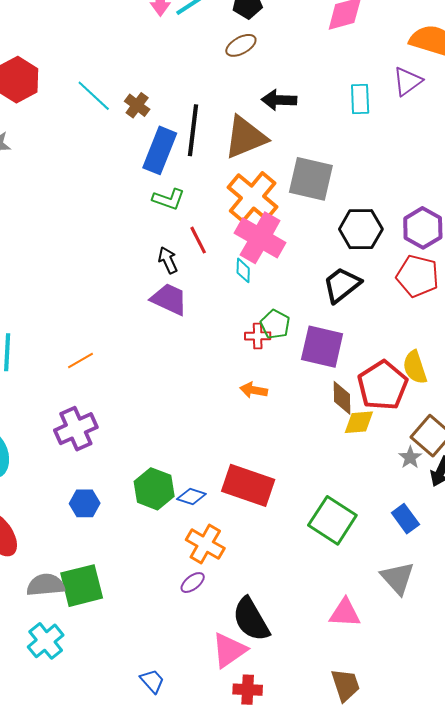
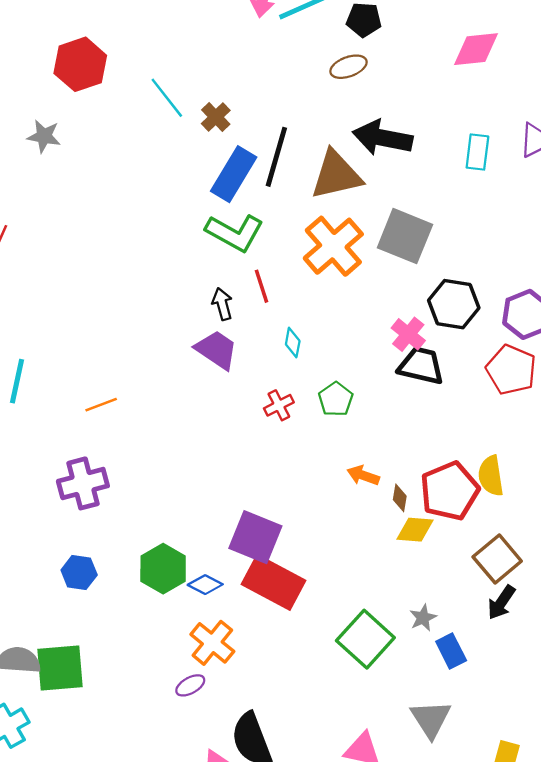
black arrow: (279, 100) -> (383, 138), size x1.4
green L-shape: (169, 199) -> (235, 233), size x1.5
pink cross: (260, 238) -> (408, 334), moved, size x0.6
cyan diamond: (243, 270) -> (293, 343), moved
black trapezoid: (342, 285) -> (421, 366), turned 42
red cross: (258, 336) -> (279, 405), moved, turned -35
purple square: (322, 347) -> (255, 537), moved
orange arrow: (254, 390) -> (363, 475), moved
brown diamond: (342, 398) -> (400, 498), size x0.7
gray star: (410, 457) -> (423, 618), moved

